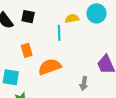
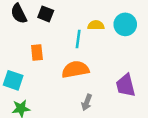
orange semicircle: (50, 67) -> (75, 69), moved
gray arrow: (84, 83) -> (87, 102), moved

